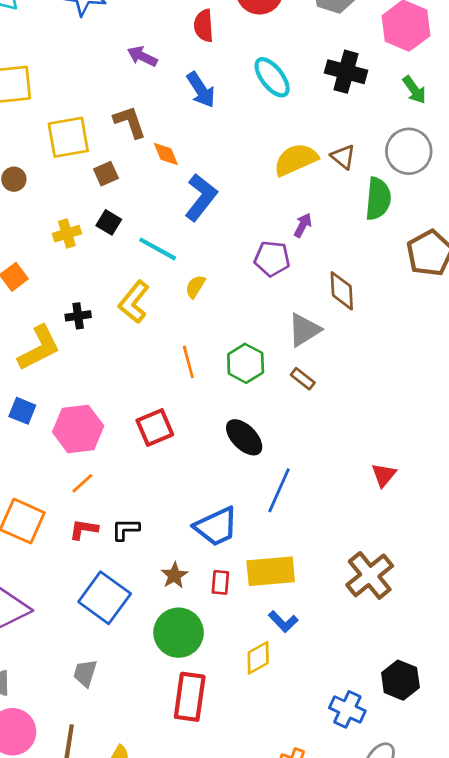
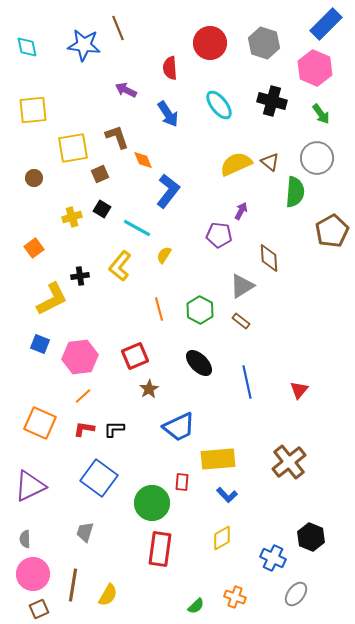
blue line: (279, 490) -> (247, 382), moved, turned -36
brown star: (174, 575) -> (149, 389), moved
red rectangle: (220, 582) -> (182, 482), moved
yellow diamond: (258, 658) -> (222, 538), moved

